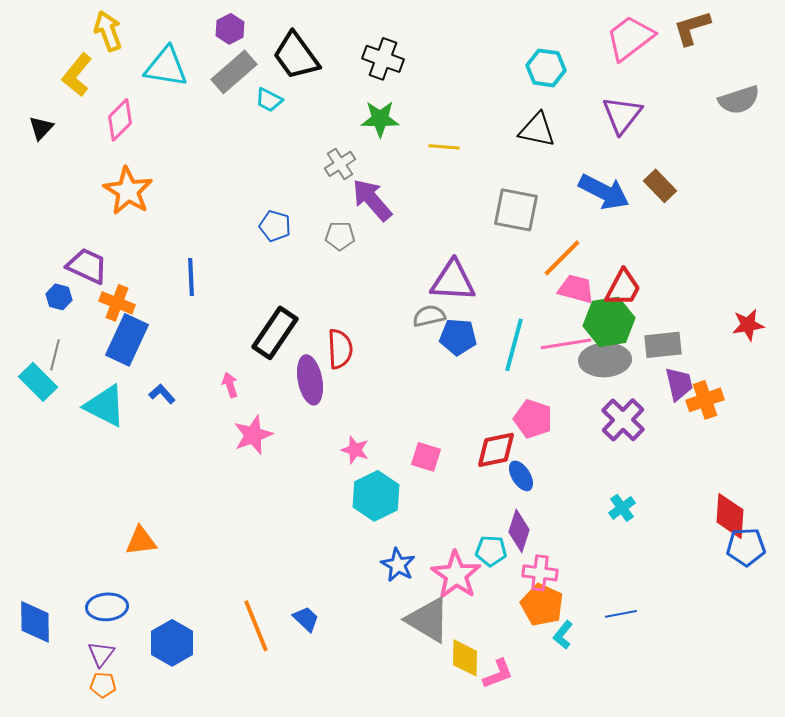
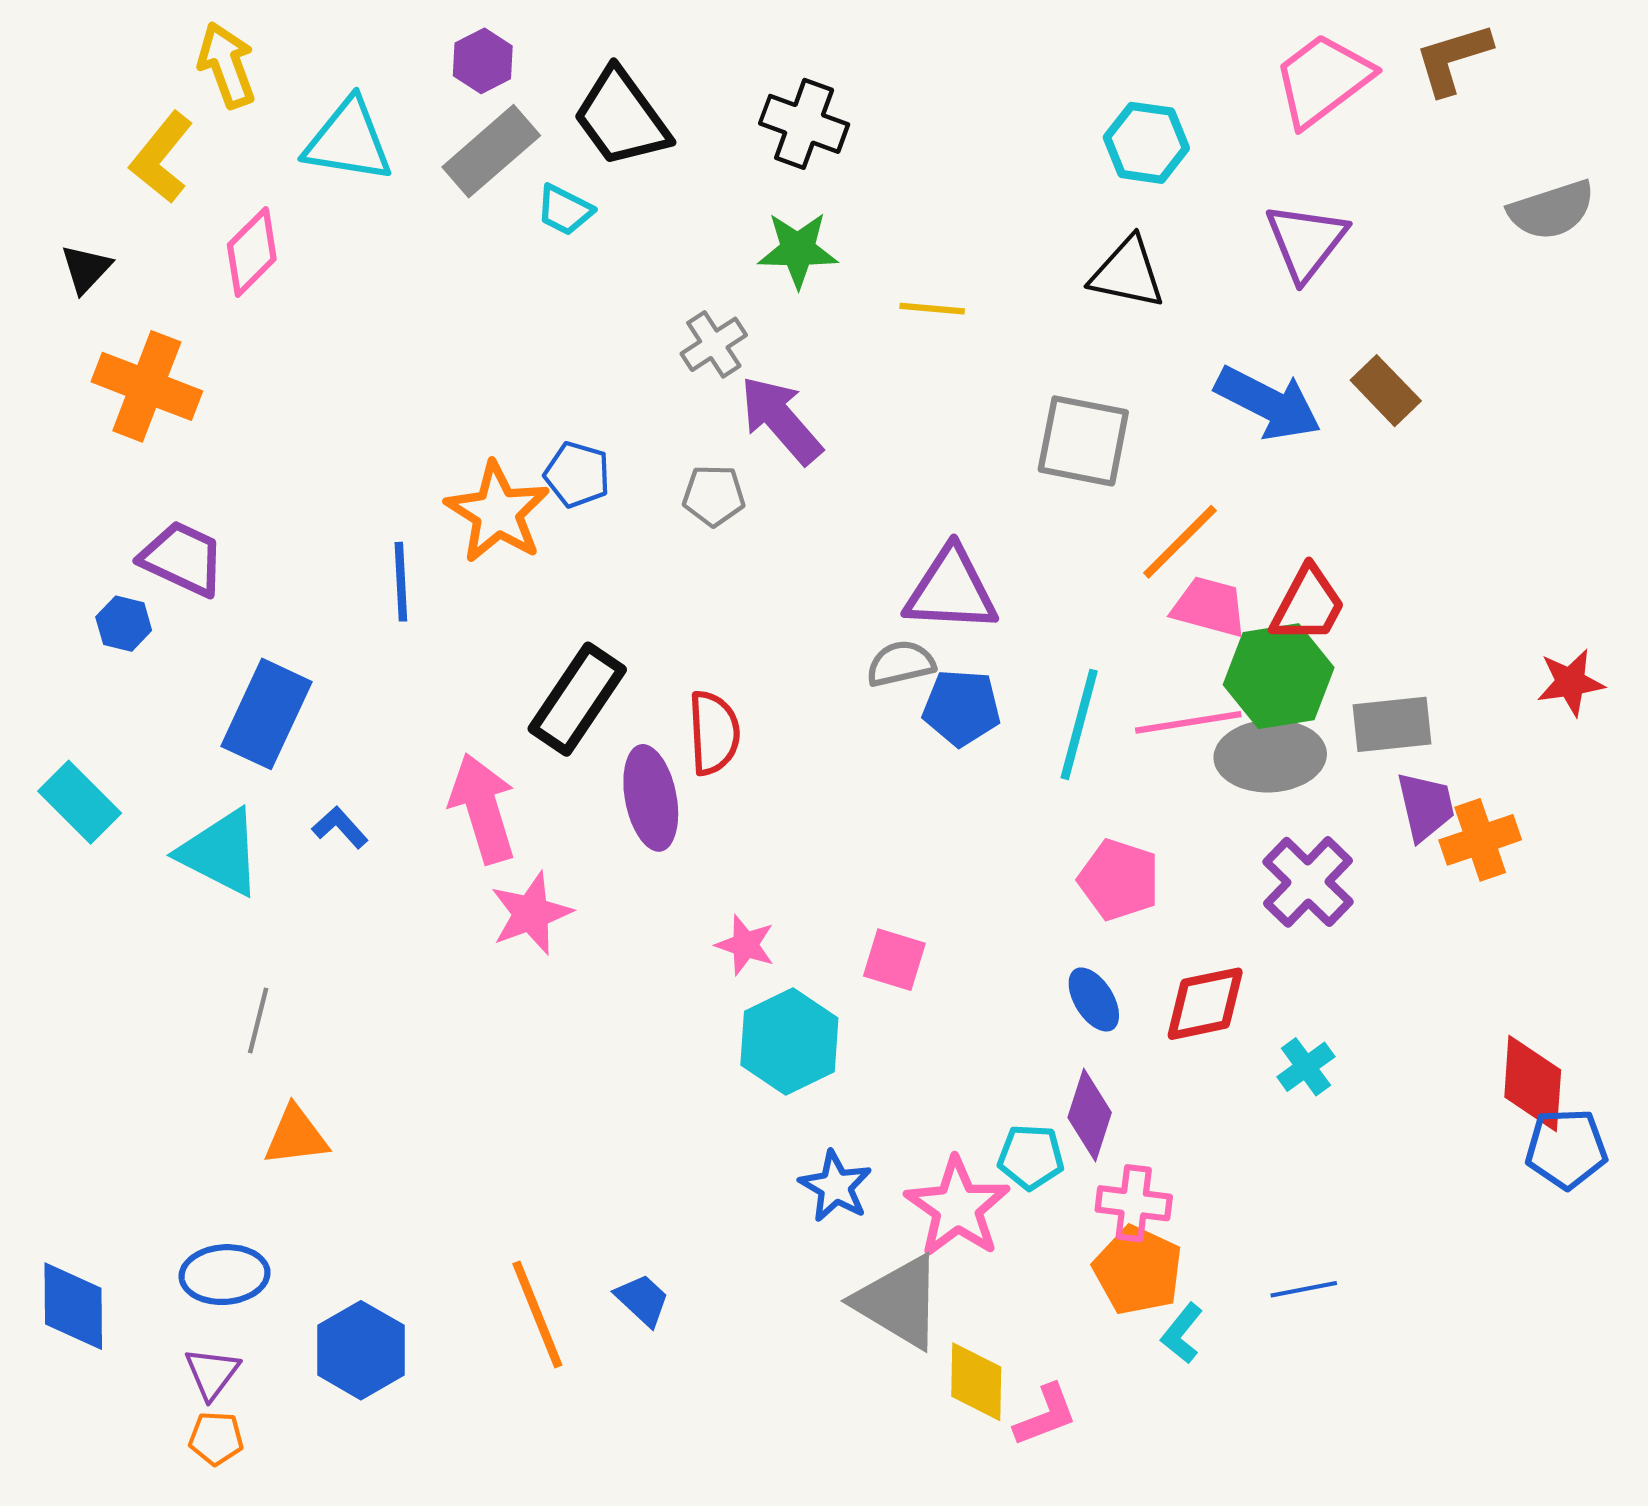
orange star: (128, 191) -> (497, 512), moved
orange cross: (117, 303) -> (147, 386), moved, size x1.4
gray line: (55, 355) -> (258, 1020), moved
pink arrow: (230, 385) -> (483, 808), size x2.0
red diamond: (496, 450) -> (1205, 1004), moved

